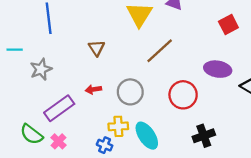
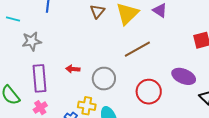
brown triangle: (97, 48) -> (97, 11), moved
purple rectangle: (59, 108) -> (40, 78), turned -72
pink cross: (58, 141) -> (40, 108), moved

